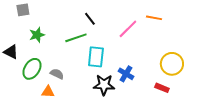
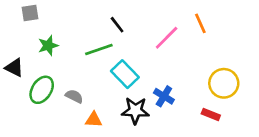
orange line: (154, 18) -> (200, 23), turned 56
cyan rectangle: (96, 57) -> (125, 74), turned -50
orange triangle: (48, 92) -> (94, 120), moved

